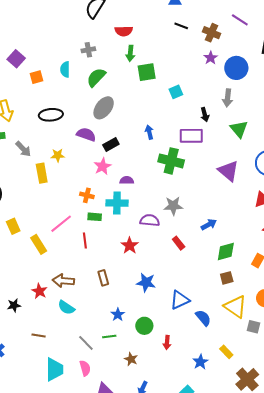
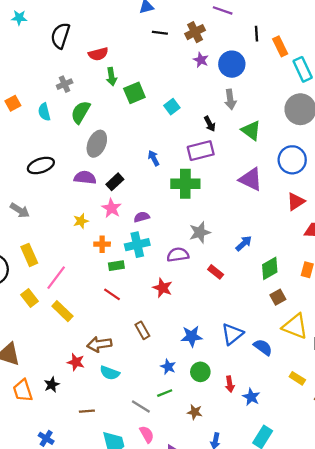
brown cross: (211, 33) -> (195, 32), turned -36
orange square: (37, 77) -> (13, 103), moved
yellow star: (58, 155) -> (81, 221), moved
yellow rectangle: (42, 173) -> (29, 255), moved
pink line: (61, 224) -> (56, 278), moved
red line: (85, 241) -> (112, 294), turned -35
blue star: (146, 283) -> (192, 336), moved
blue star: (200, 362) -> (251, 397), moved

